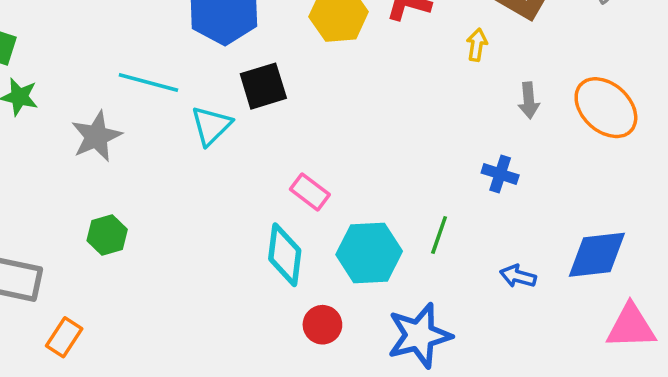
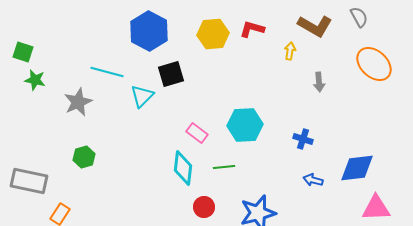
orange ellipse: (606, 108) -> (374, 64), moved
blue cross: (500, 174) -> (303, 139), moved
green line: (439, 235) -> (224, 167), moved, turned 65
cyan hexagon: (369, 253) -> (245, 125), moved

